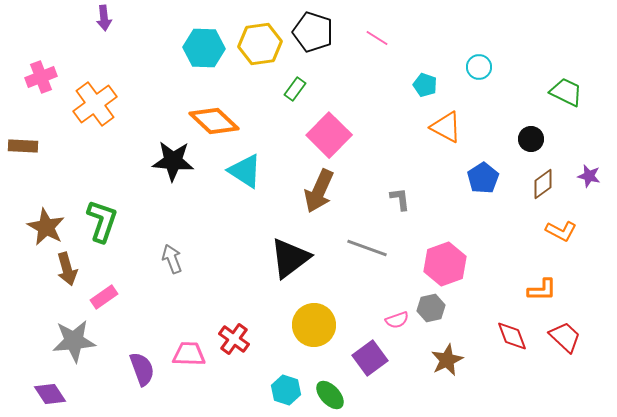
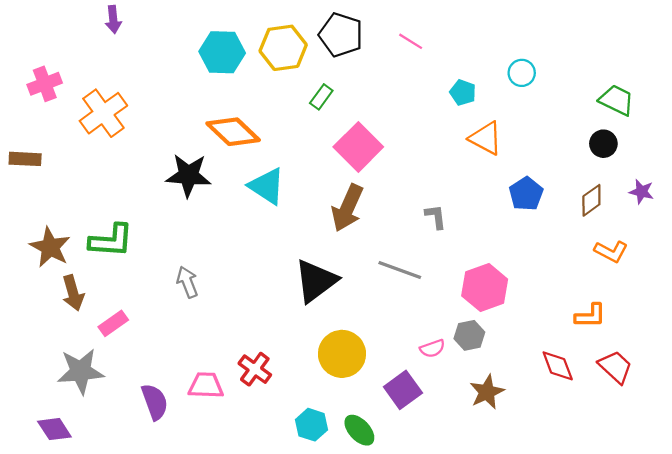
black circle: (531, 139) -> (603, 144), moved
green L-shape: (102, 221) -> (111, 241), turned 75

